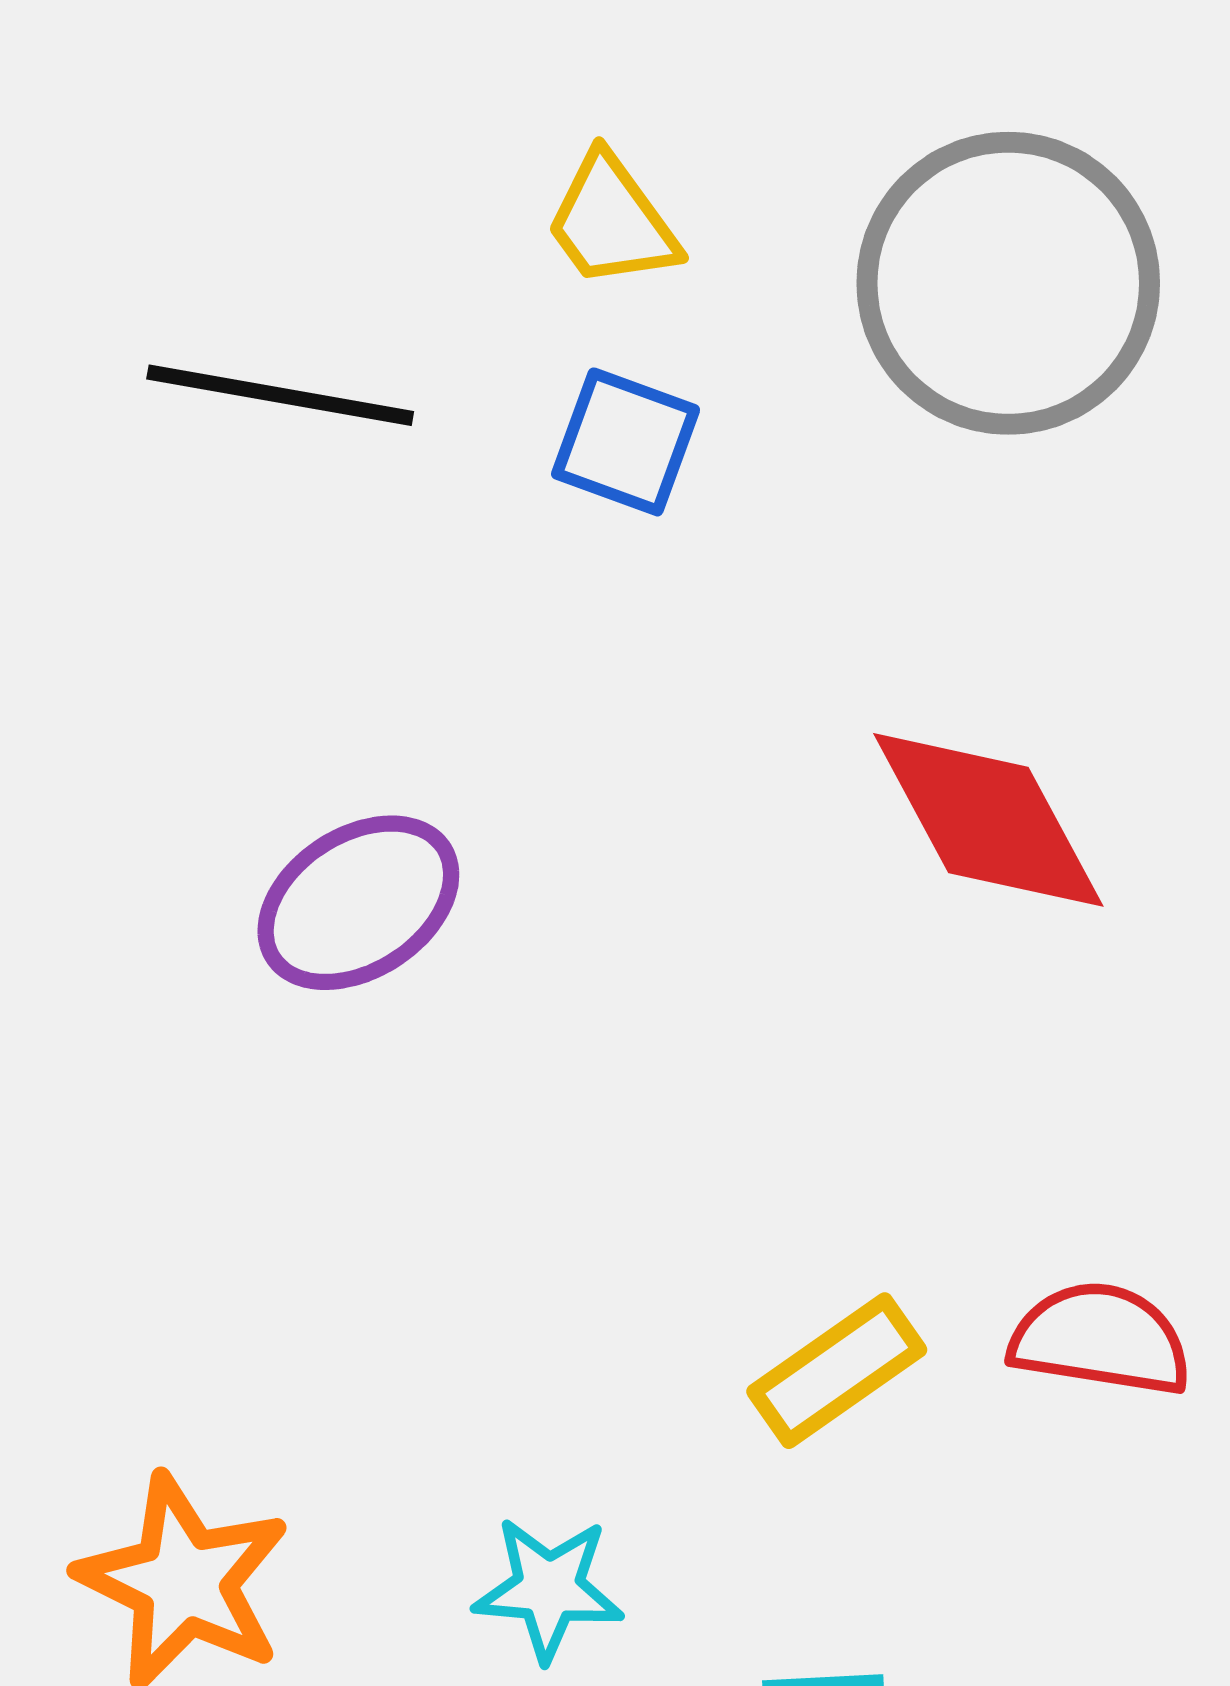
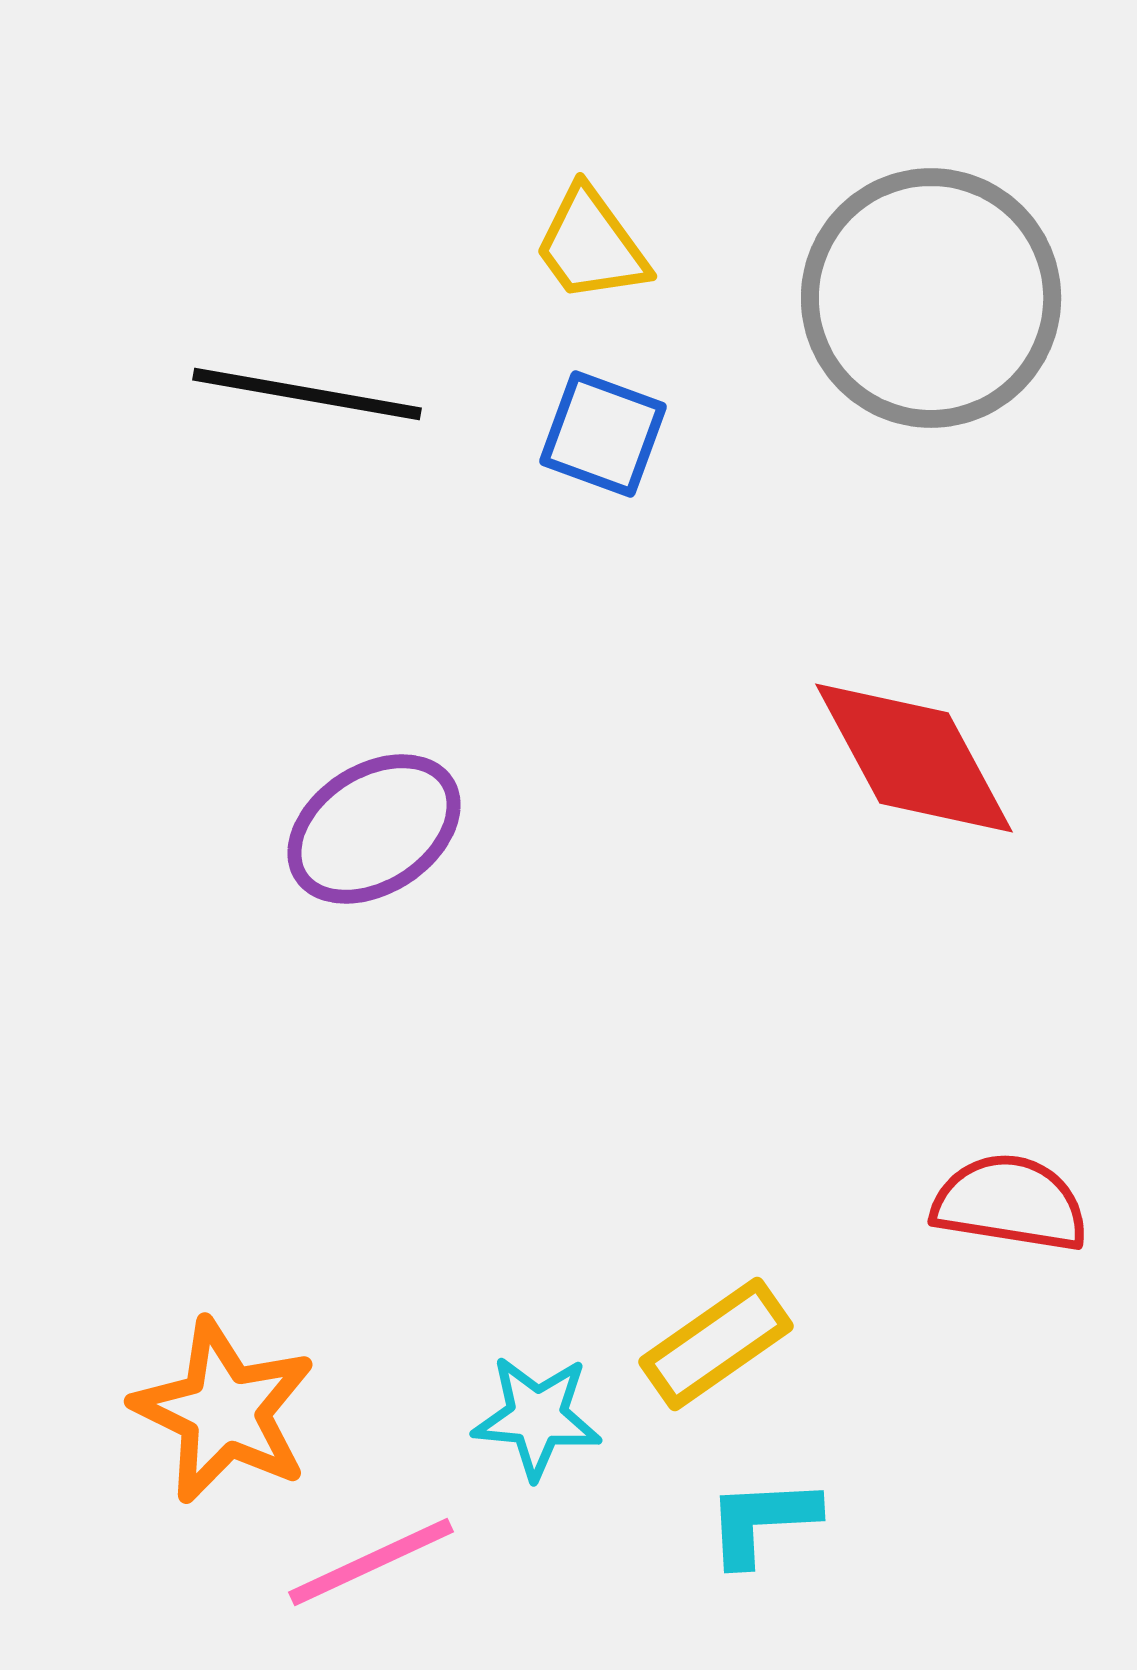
yellow rectangle: (837, 1371) -> (716, 1344), moved

